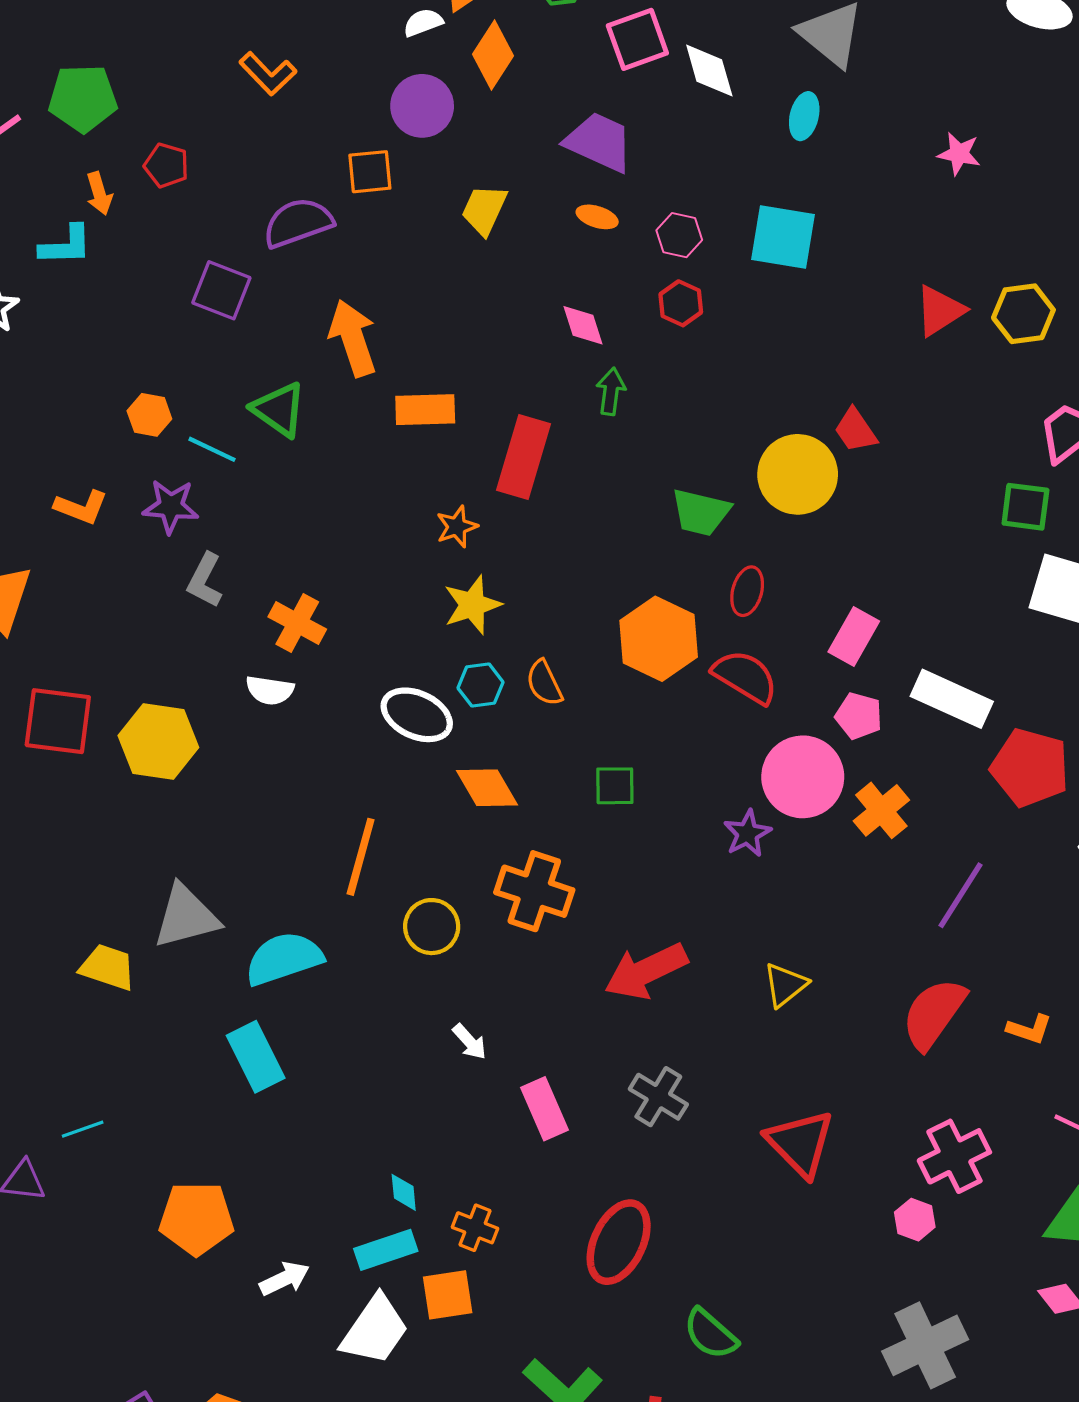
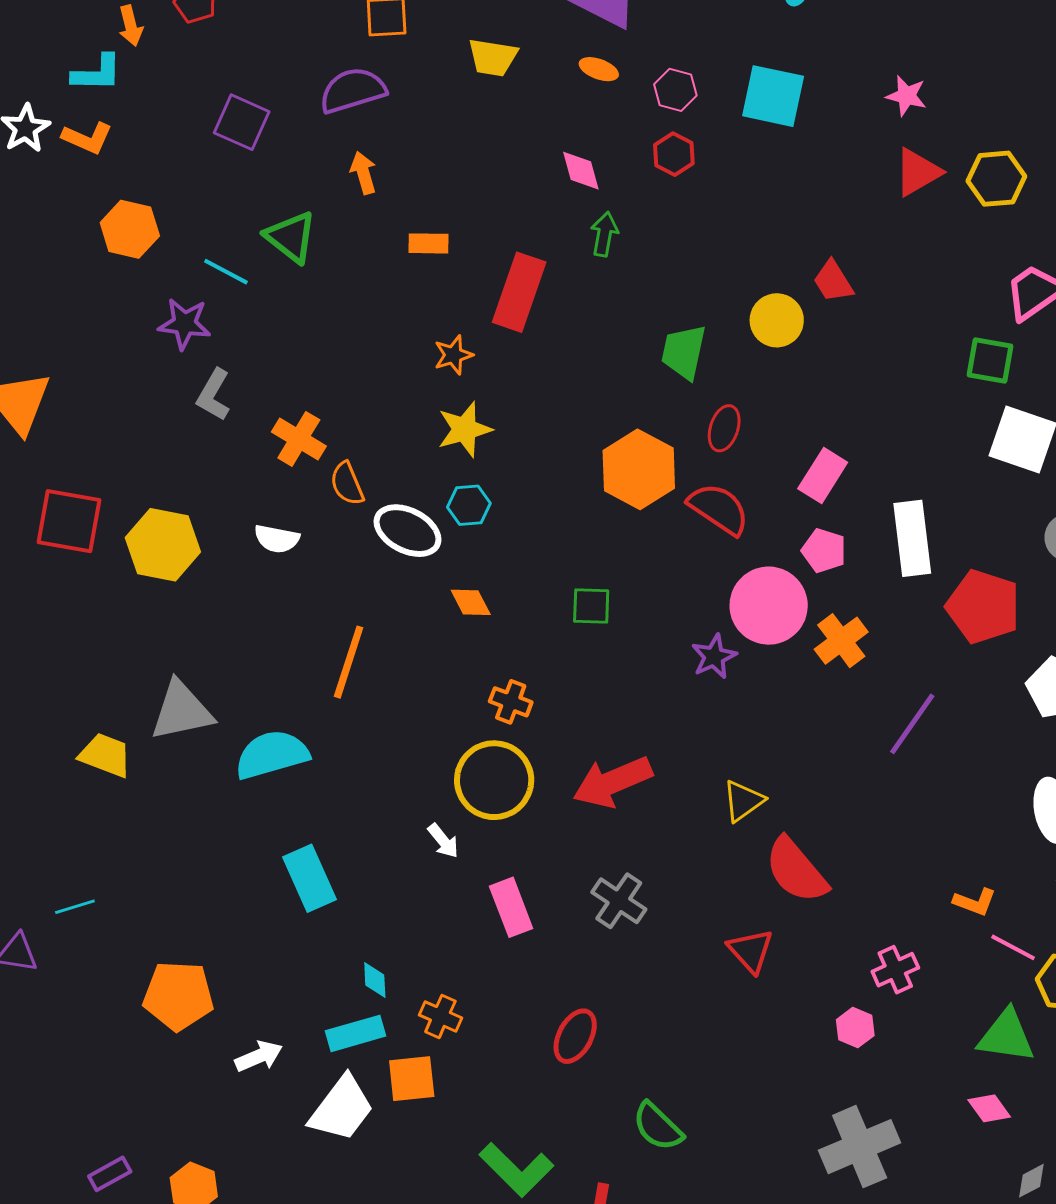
pink star: (959, 154) -> (906, 96), moved
yellow trapezoid: (484, 210) -> (493, 58), turned -108
purple semicircle: (298, 223) -> (353, 90), moved
orange arrow: (353, 338) -> (363, 173), size x0.6
orange rectangle: (425, 410) -> (429, 243), size x0.7
orange hexagon: (149, 415) -> (130, 229), moved, size x1.4
yellow circle: (798, 474) -> (777, 320), size x0.7
orange L-shape: (81, 507) -> (87, 138), moved
green trapezoid: (701, 512) -> (684, 352), turned 86
orange semicircle: (544, 683) -> (347, 484), moved
white semicircle: (270, 690) -> (277, 539), moved
white rectangle: (952, 699) -> (912, 538), turned 56
orange diamond: (487, 788) -> (471, 602), size x0.7
orange cross: (534, 891) -> (511, 702), size x0.6
yellow circle: (432, 927) -> (494, 780), moved, size x1.5
red semicircle: (934, 1014) -> (796, 870), moved, turned -78
orange L-shape: (1029, 1029) -> (975, 902), moved
cyan rectangle: (256, 1057) -> (310, 878), moved
red triangle: (800, 1143) -> (751, 951), size x0.7
pink cross: (954, 1156) -> (895, 970), size x0.7
red ellipse: (619, 1242) -> (575, 1036), size x0.7

